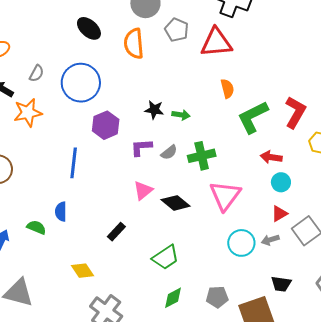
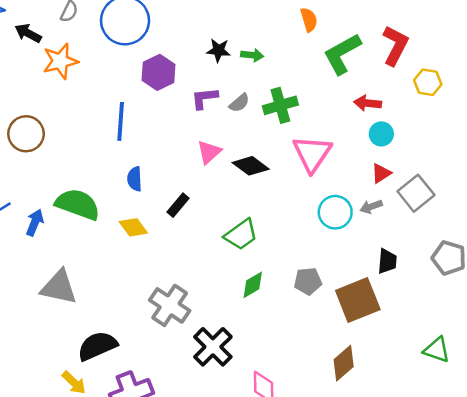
blue semicircle: (61, 212) -> (135, 179), moved
green semicircle: (36, 227) -> (78, 204), size x1.8
yellow diamond: (82, 271) -> (133, 227), moved
black trapezoid: (281, 284) -> (387, 261), turned -90

